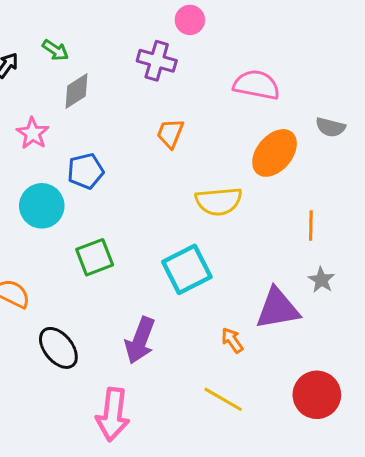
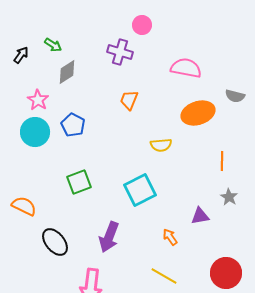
orange ellipse: (275, 153) -> (198, 113), turned 32
blue pentagon: (86, 171) -> (73, 125), turned -30
yellow semicircle: (219, 201) -> (161, 145), size x0.7
cyan circle: (42, 206) -> (35, 132), moved
purple triangle: (278, 309) -> (200, 216), size x0.6

